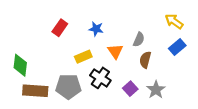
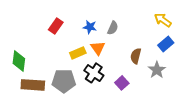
gray semicircle: (139, 40) -> (113, 28), moved
orange triangle: (115, 51) -> (98, 48), moved
gray star: (156, 90) -> (157, 70), moved

